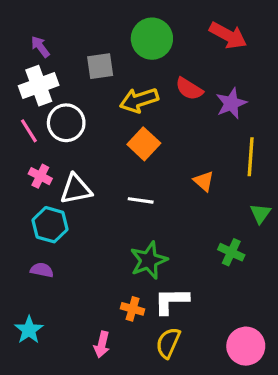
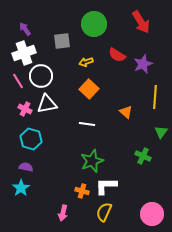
red arrow: (228, 35) -> (141, 22), turned 30
yellow arrow: (139, 100) -> (86, 62), size x0.6
white triangle: (76, 189) -> (47, 104), moved
cyan star: (29, 330) -> (21, 188), moved

